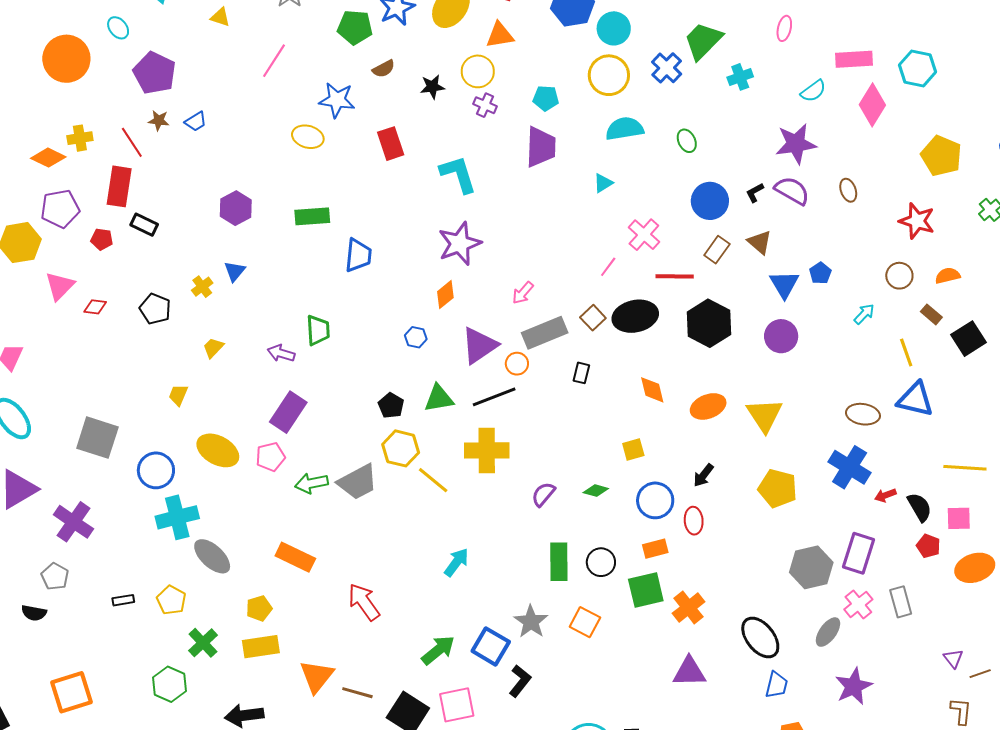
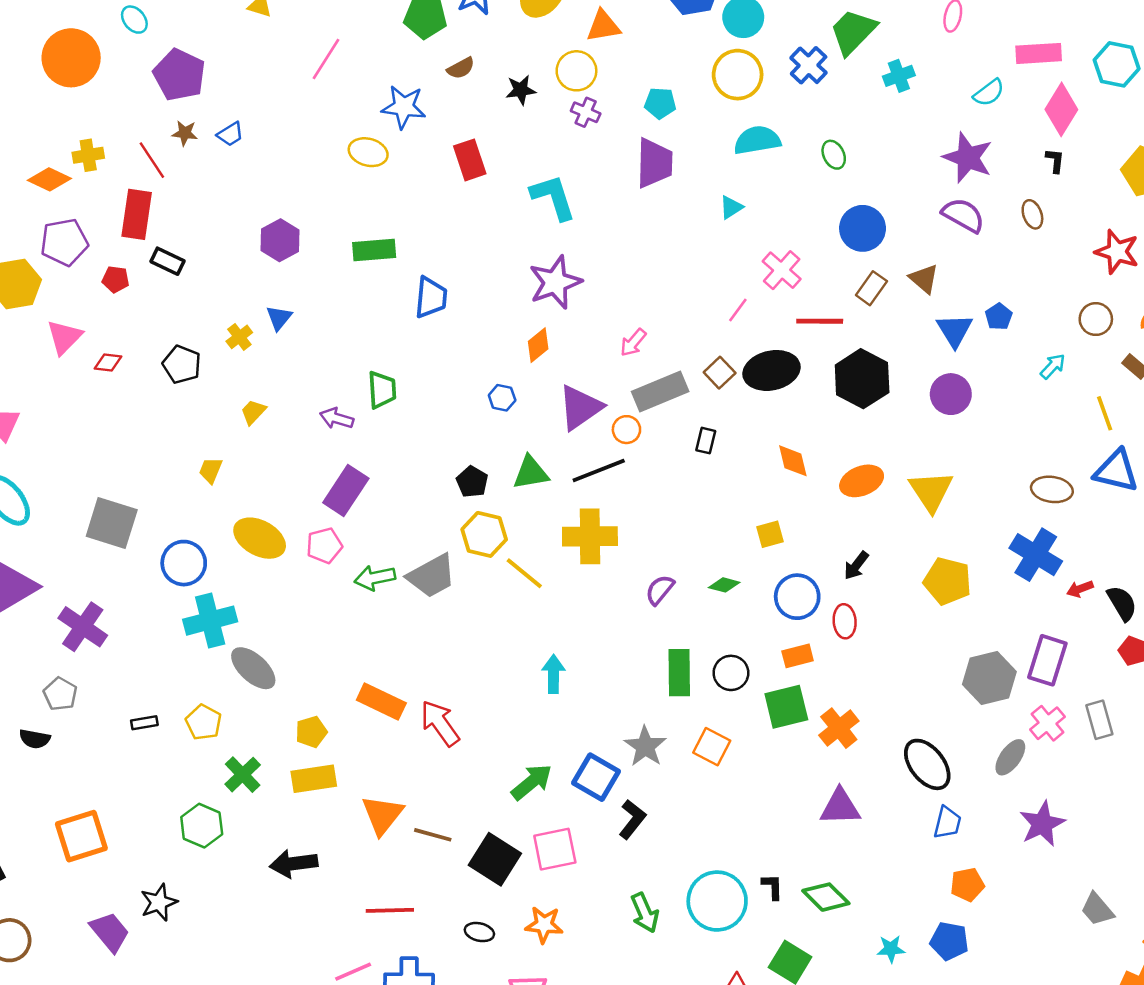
purple star: (796, 144) -> (968, 158), turned 30
black L-shape: (755, 193) -> (1055, 161), moved, turned 125
orange rectangle: (295, 557) -> (381, 701), moved
cyan arrow: (456, 562) -> (553, 674), turned -36

